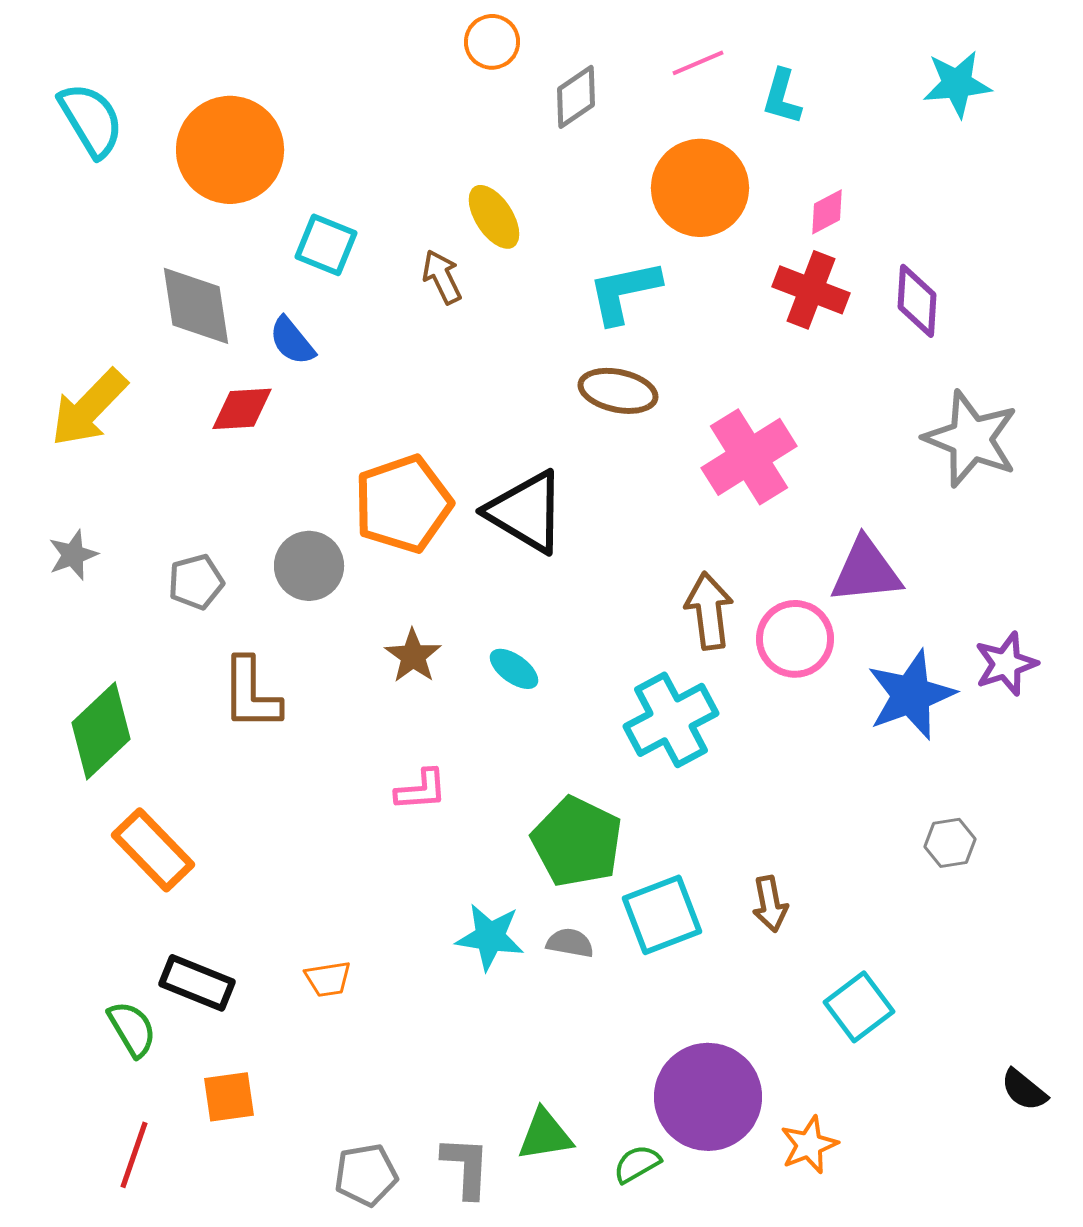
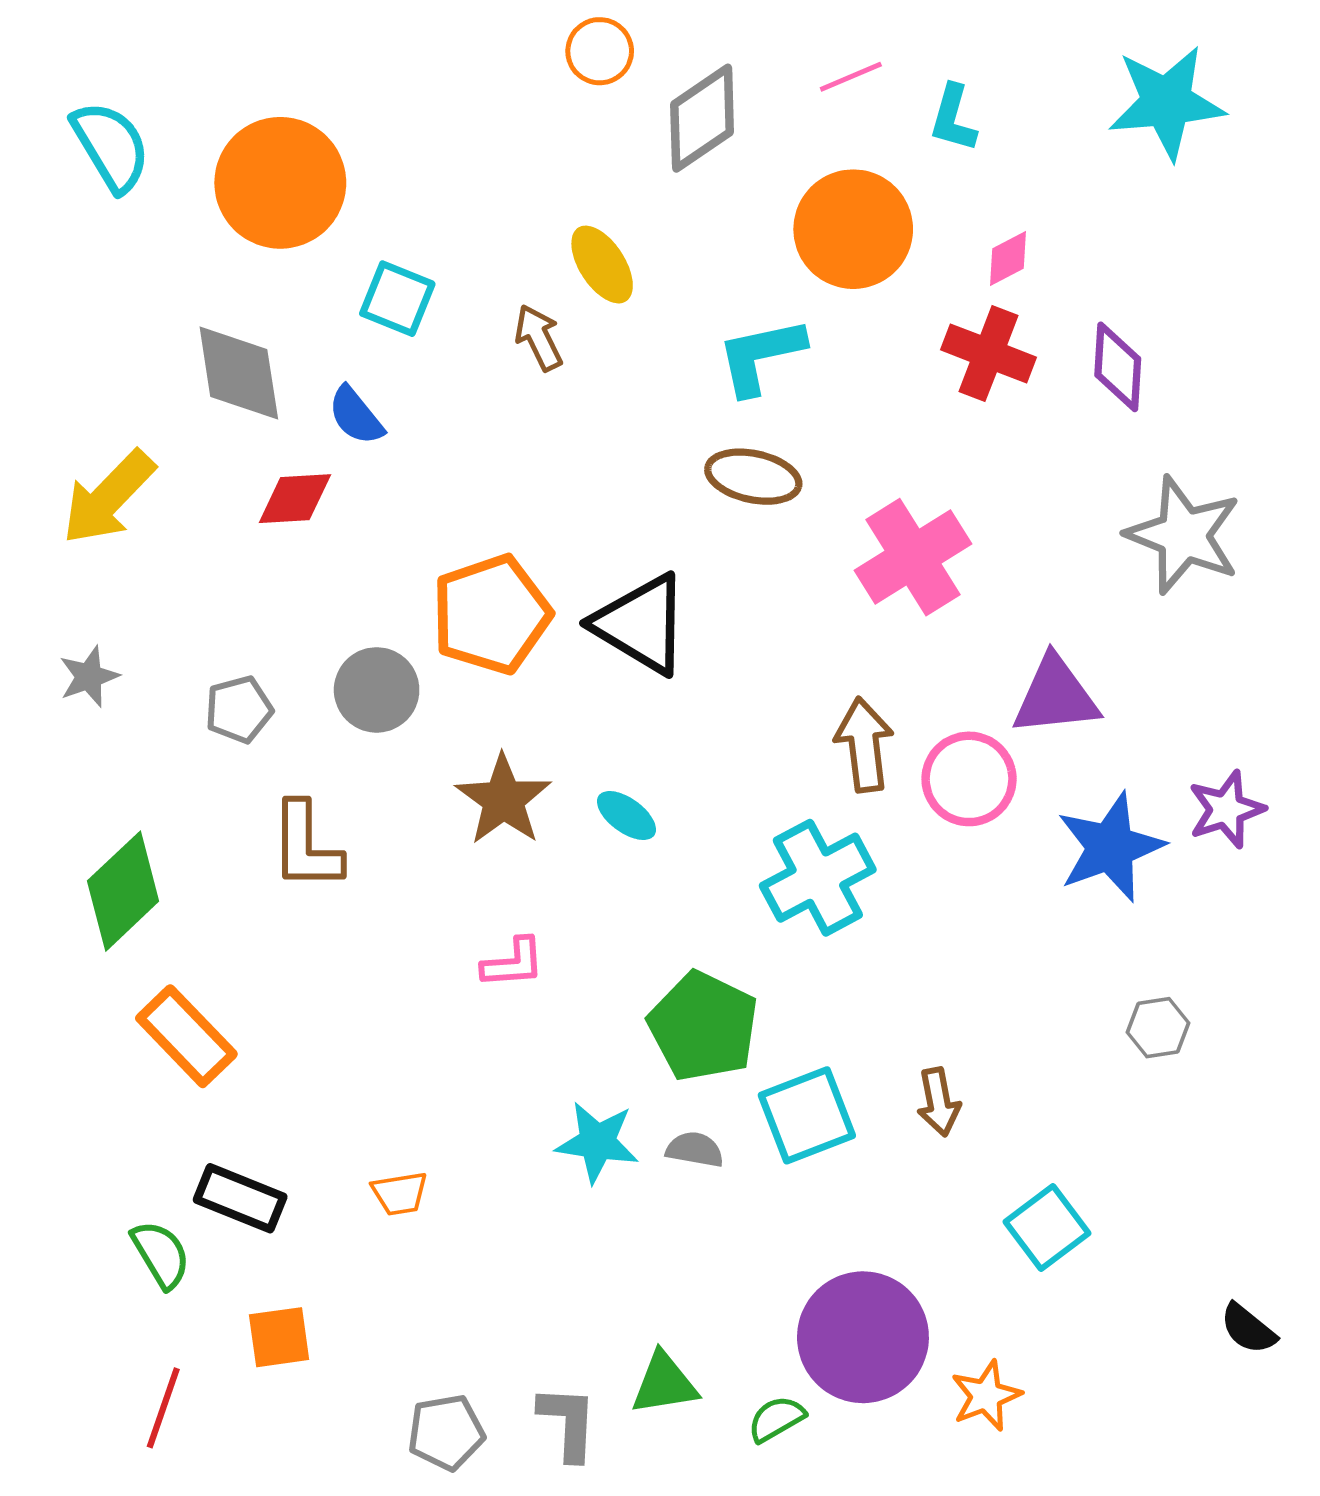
cyan star: (957, 84) -> (1166, 102), size x1.4
gray diamond: (576, 97) -> (702, 118), size x1.4
brown star: (413, 656) -> (503, 800), size x1.4

